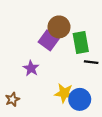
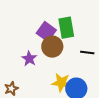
brown circle: (59, 27) -> (52, 47), moved
green rectangle: (81, 42) -> (66, 28), moved

